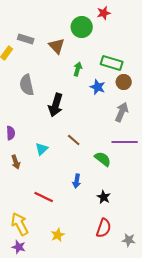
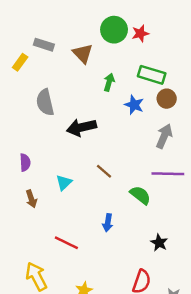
red star: (104, 13) -> (140, 33), moved
black arrow: (56, 105) -> (81, 127), turned 60
black star: (104, 197) -> (159, 243), moved

